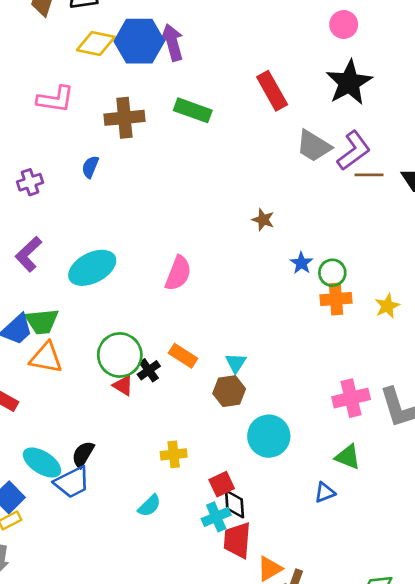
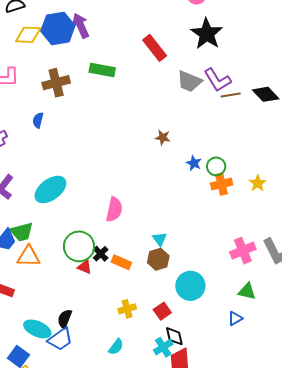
purple L-shape: (354, 151) -> (217, 80), turned 104
pink semicircle: (178, 273) -> (114, 210), moved
orange rectangle: (183, 356) -> (121, 262), moved
red square: (222, 484) -> (162, 311), moved

